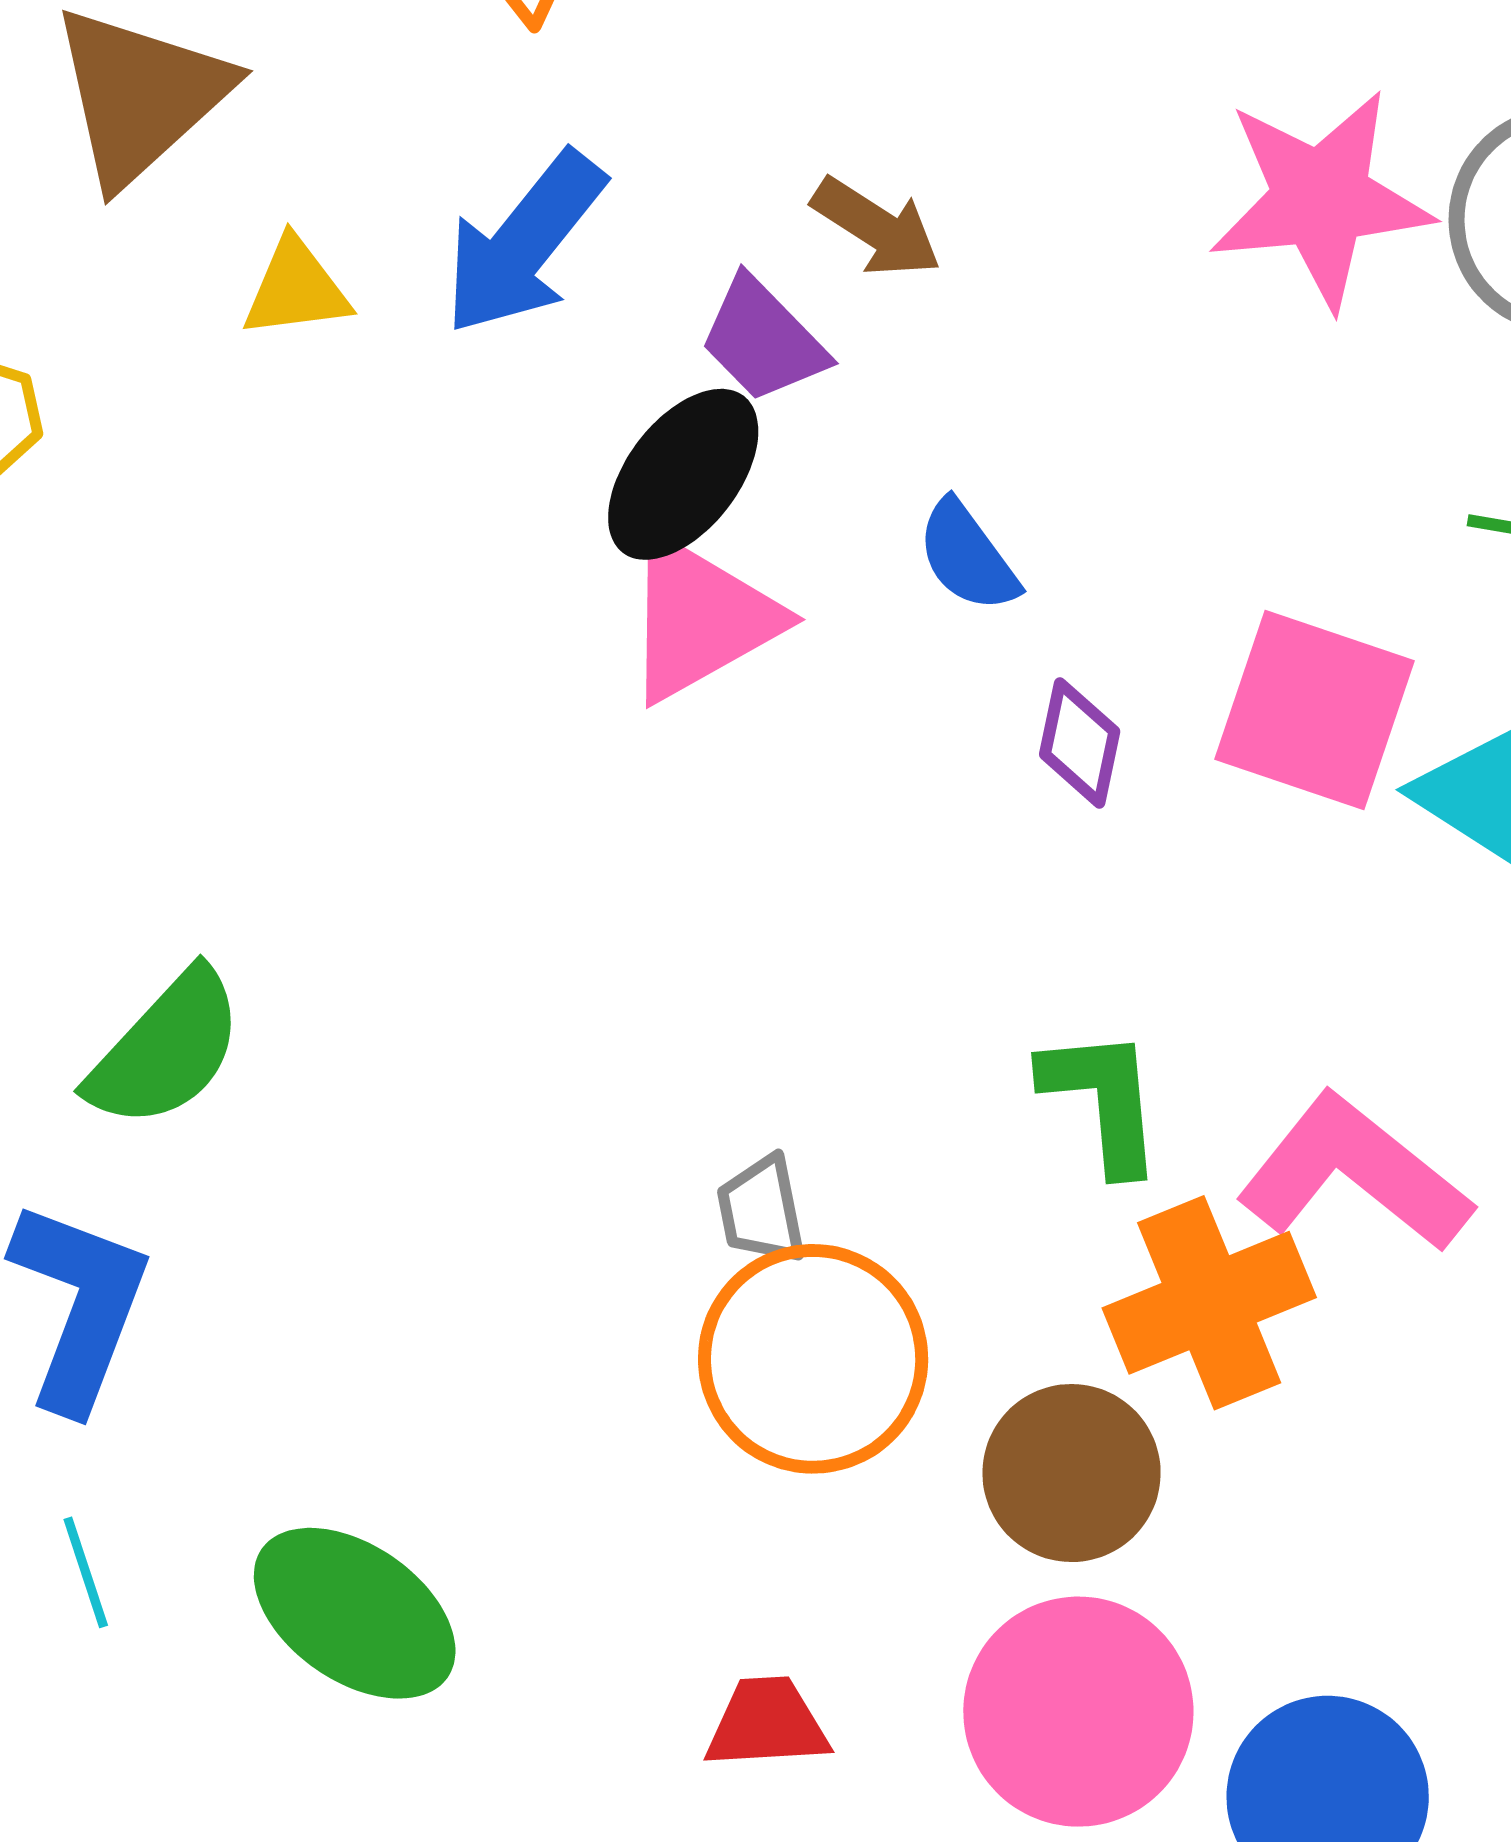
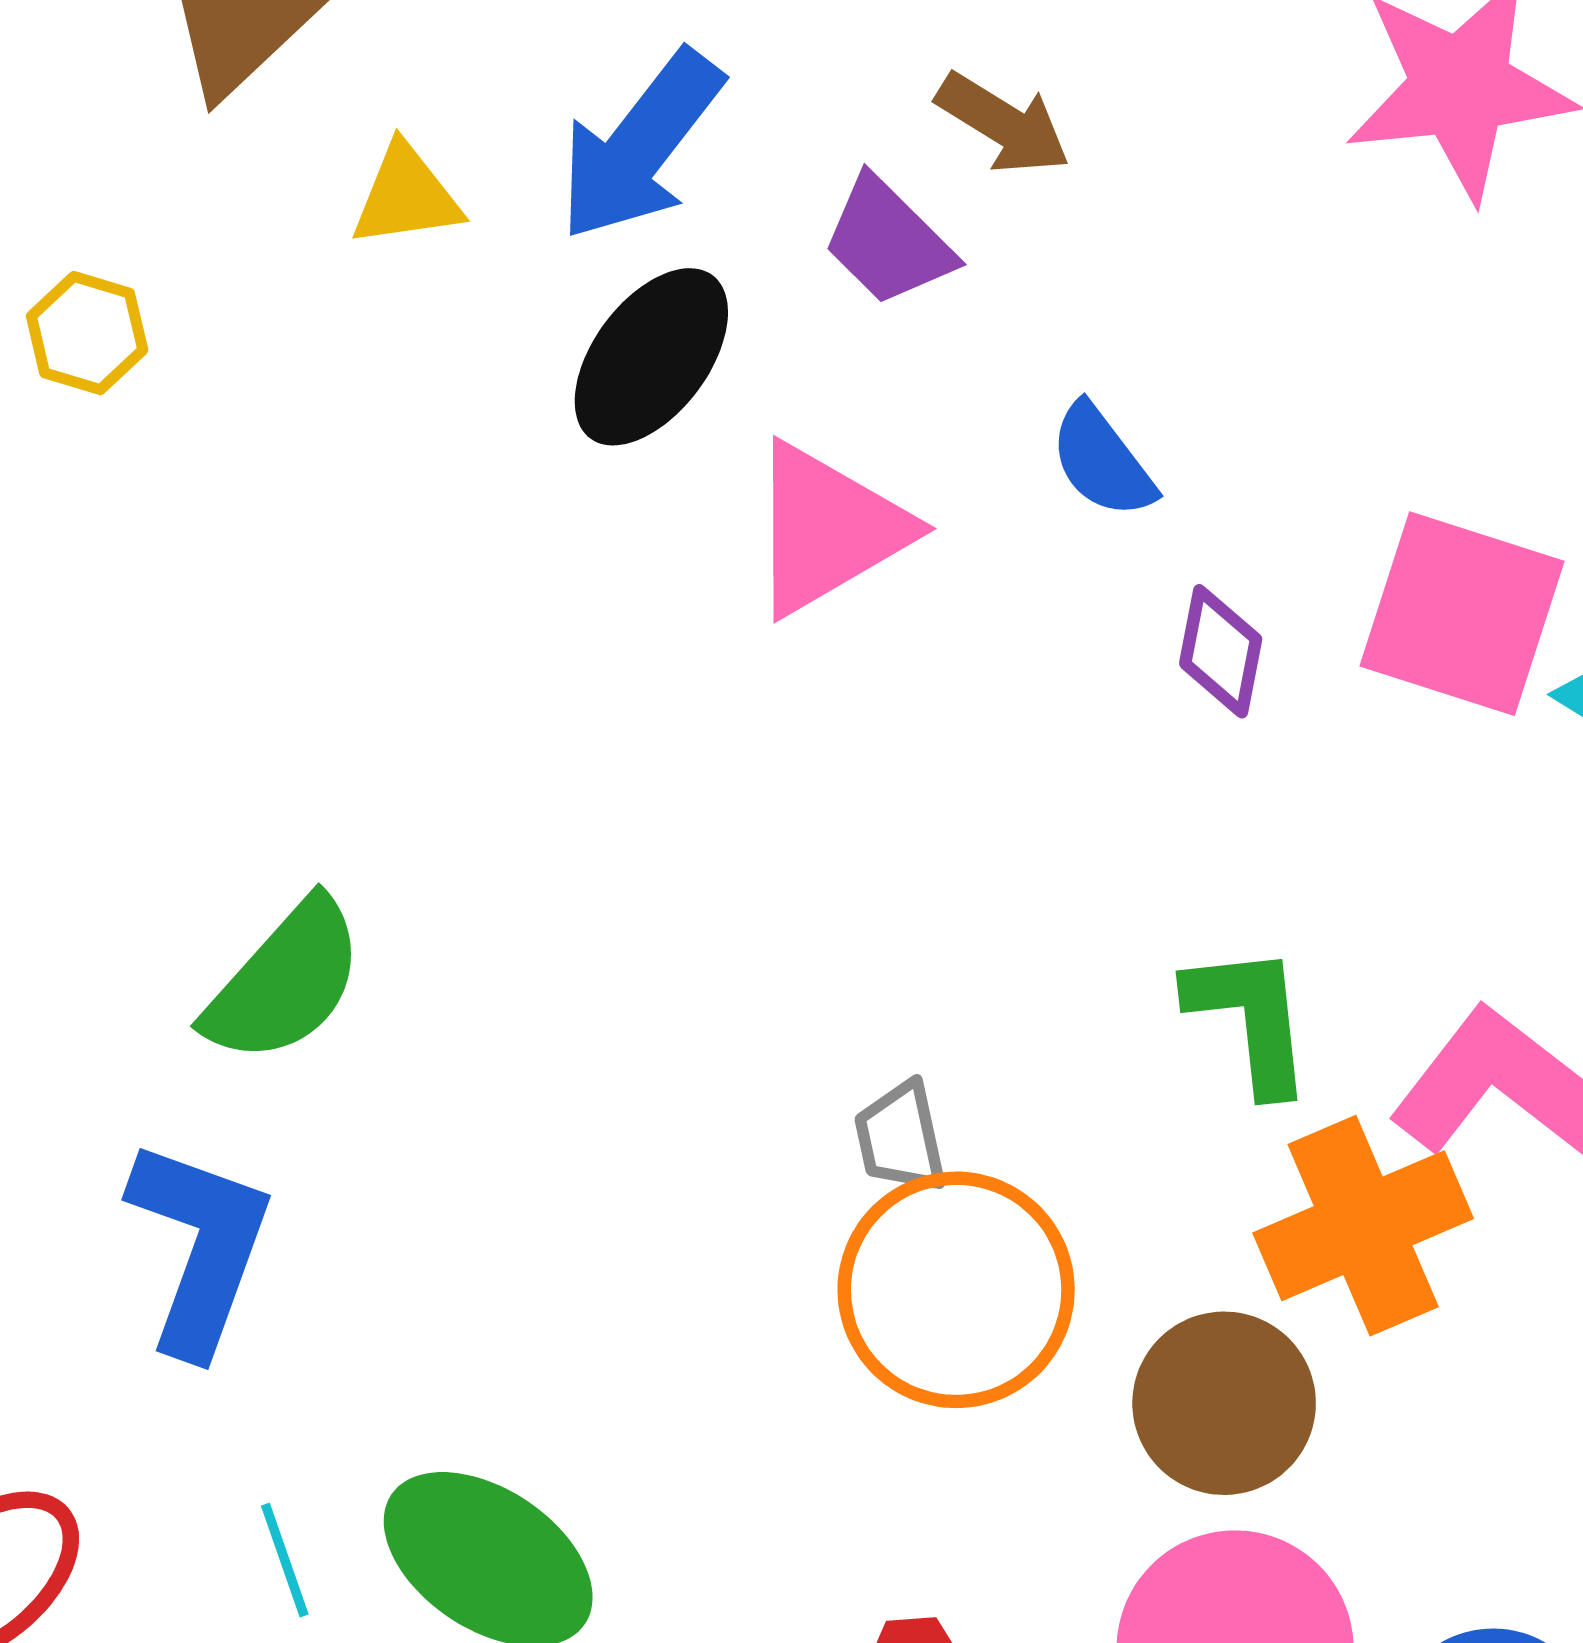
black ellipse: (683, 474) -> (651, 357), moved
cyan line: (86, 1572) -> (285, 1560), moved

